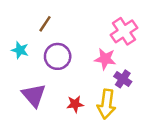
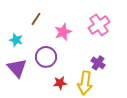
purple circle: (58, 56) -> (46, 57), moved
pink star: (105, 59) -> (63, 32), moved, turned -30
purple triangle: (34, 95) -> (17, 68), moved

